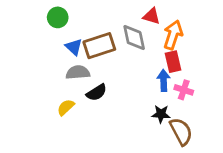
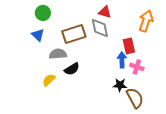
red triangle: (152, 16) -> (105, 12), moved
orange arrow: (173, 35) -> (146, 21), moved
blue triangle: (74, 47) -> (38, 35), moved

